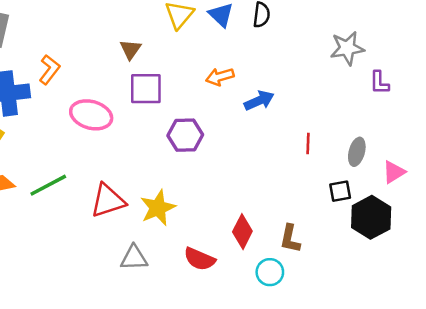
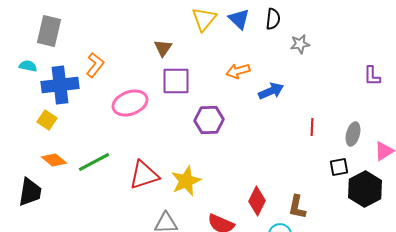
gray star: (347, 48) -> (300, 44), moved, size x0.7
pink ellipse: (91, 115) -> (130, 103), turned -36

